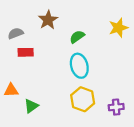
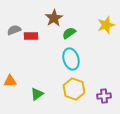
brown star: (48, 20) -> (54, 18), moved
red rectangle: (26, 52) -> (31, 36), moved
green triangle: (31, 106) -> (37, 94), moved

